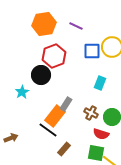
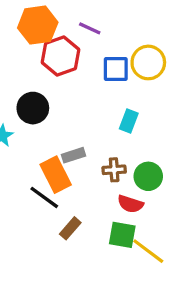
red hexagon: (54, 56) -> (60, 56), moved
gray rectangle: (66, 104) -> (73, 155), turned 40
brown cross: (91, 113) -> (114, 170), turned -32
orange rectangle: (55, 116) -> (56, 175), turned -65

